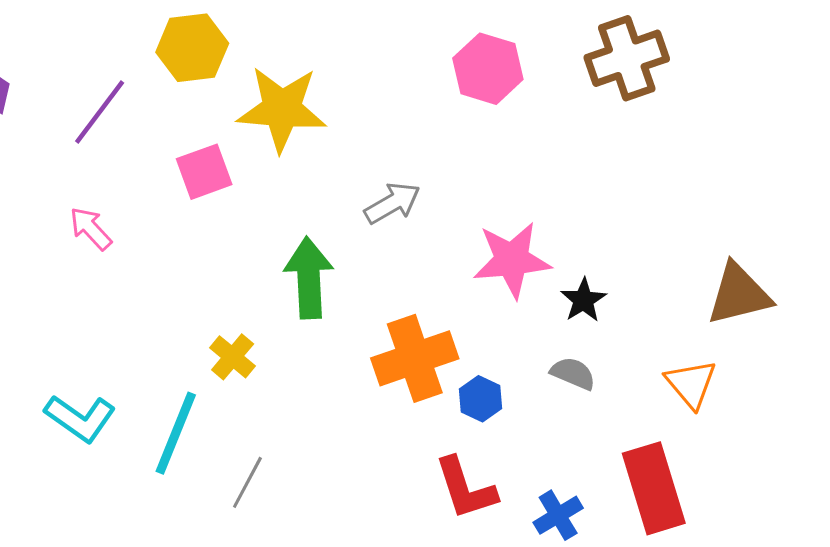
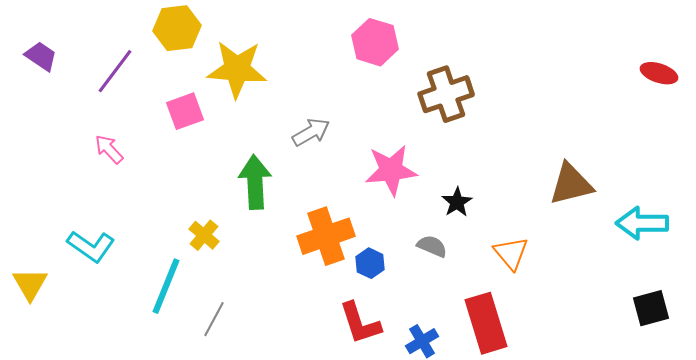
brown cross: (627, 58) -> (446, 94), moved
brown triangle: (739, 294) -> (571, 184), moved
black star: (583, 300) -> (457, 202), moved
cyan L-shape: (80, 418) -> (91, 246), moved

